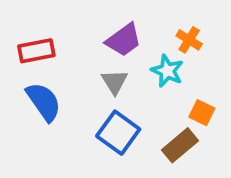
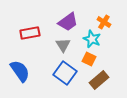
red rectangle: (36, 51) -> (30, 33), moved
blue semicircle: (44, 102) -> (20, 71), moved
orange square: (202, 113) -> (89, 59), moved

